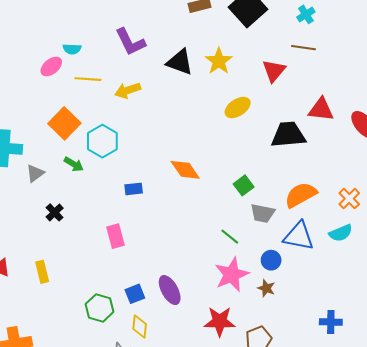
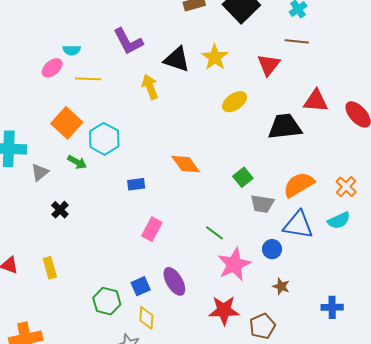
yellow arrow: (128, 90) -> (150, 87), moved, turned 90
pink rectangle: (115, 236) -> (152, 229), moved, turned 45
green line: (230, 237) -> (214, 233), moved
brown star: (266, 288) -> (281, 286), moved

